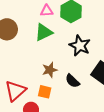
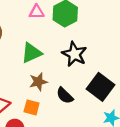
green triangle: (44, 32) -> (32, 53), moved

